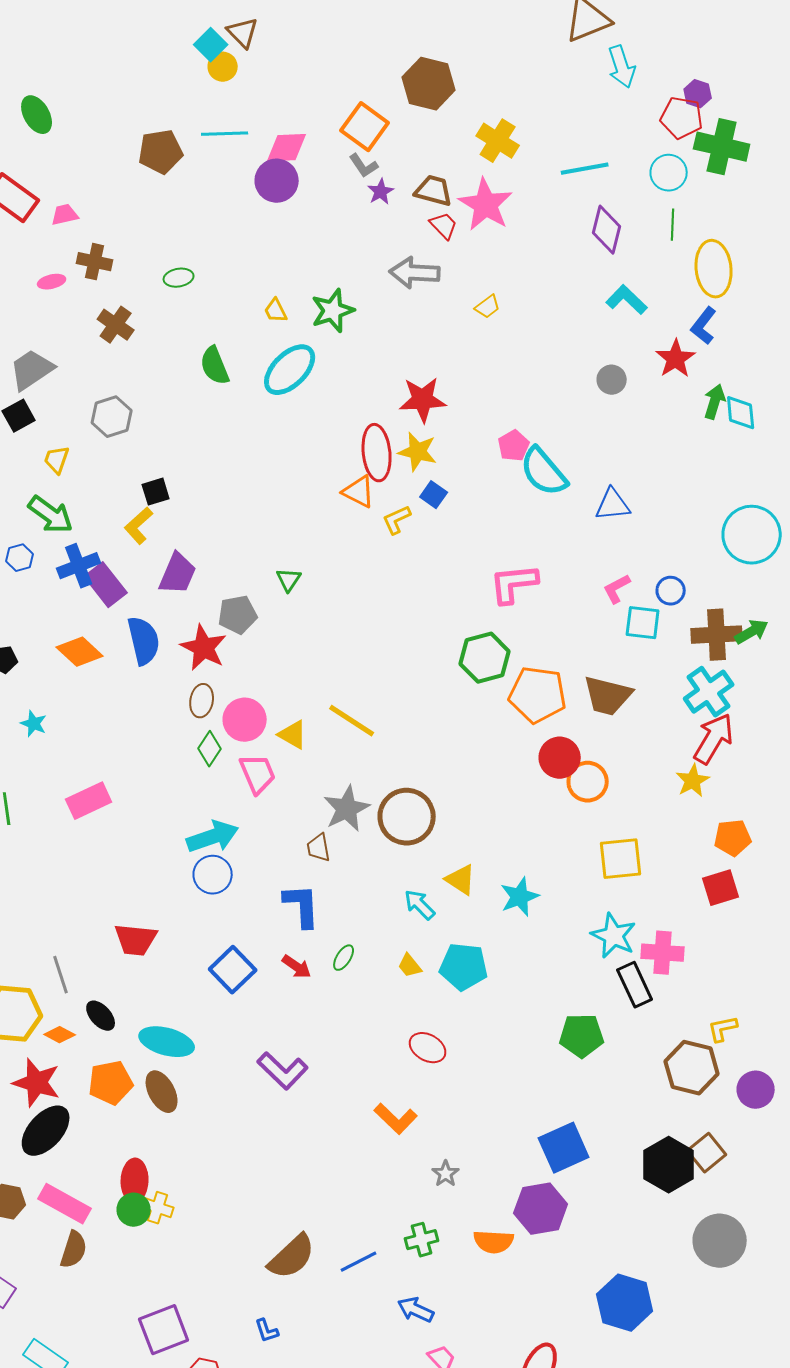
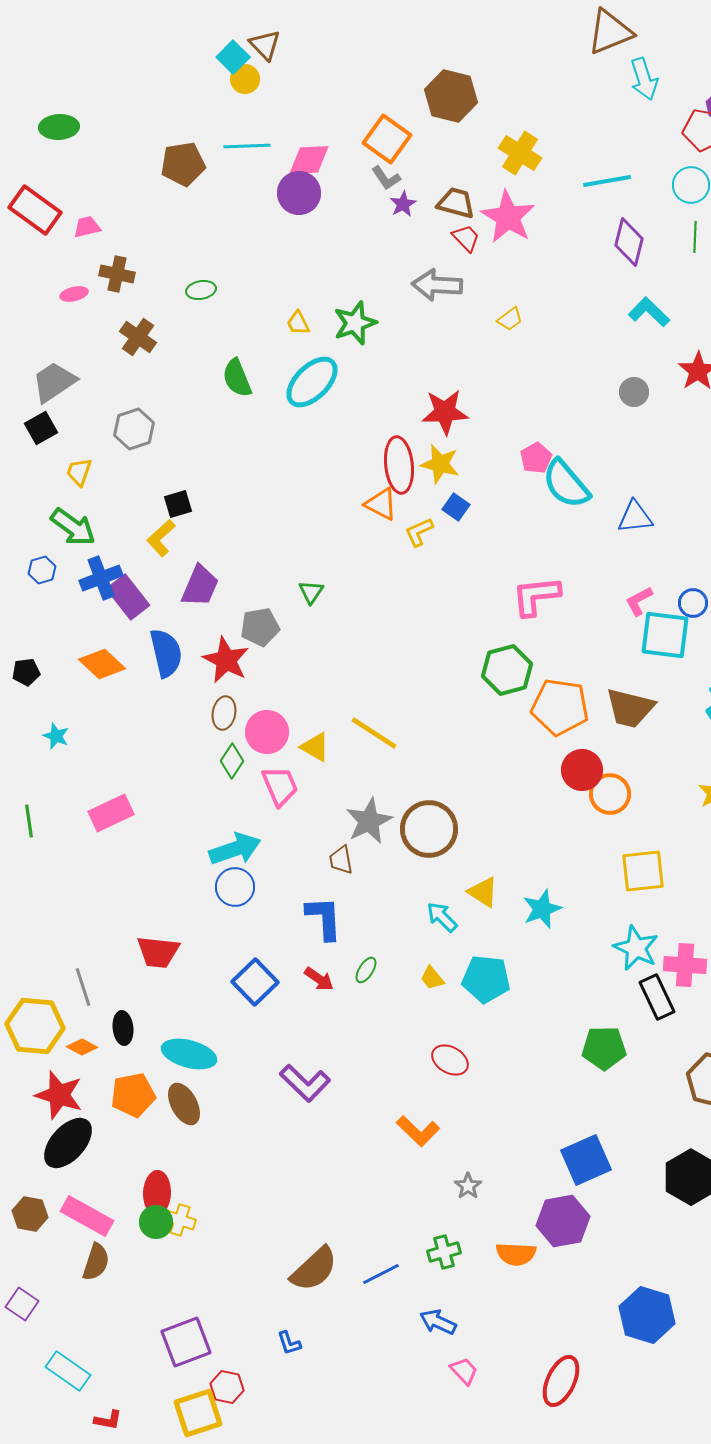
green ellipse: (37, 115) -> (59, 127), turned -63
cyan square: (643, 623) -> (665, 635), size x1.4
black ellipse: (101, 1016) -> (123, 1028), turned 36

